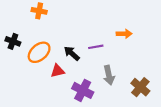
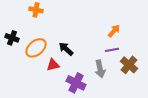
orange arrow: (124, 34) -> (114, 31), turned -48
purple line: (96, 47) -> (112, 50), moved
brown cross: (140, 87) -> (129, 65), moved

